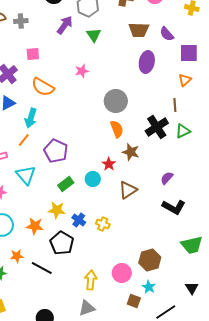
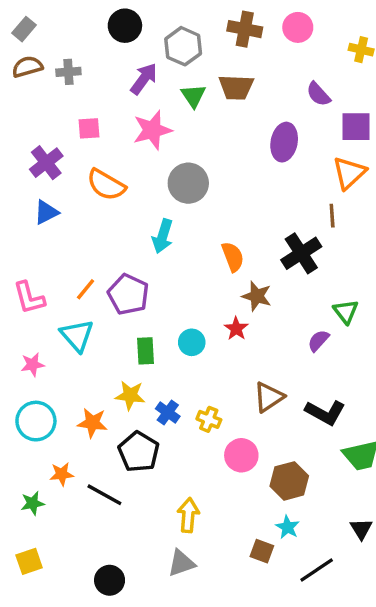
brown trapezoid: (139, 30) -> (236, 87), moved
pink star: (82, 71) -> (152, 130), moved, size x1.6
orange triangle: (185, 80) -> (349, 173), size x1.5
gray circle: (116, 101) -> (188, 183), moved
cyan arrow: (31, 118) -> (163, 236), moved
green triangle: (183, 131) -> (346, 312), moved, turned -42
orange line: (24, 140) -> (86, 289), moved
red star: (109, 164) -> (236, 329), moved
green rectangle: (66, 184) -> (145, 351), turned -56
brown triangle: (128, 190) -> (269, 397), moved
black L-shape: (174, 207) -> (325, 412), moved
pink circle: (122, 273) -> (241, 455), moved

